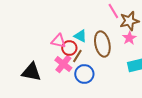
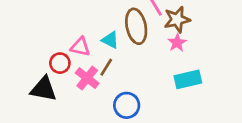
brown ellipse: (102, 44) -> (136, 26), moved
red circle: (69, 48) -> (60, 63), moved
blue circle: (84, 74) -> (127, 105), moved

